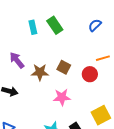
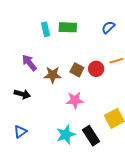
green rectangle: (55, 25) -> (68, 27), turned -54
red circle: (90, 74) -> (96, 69), moved

